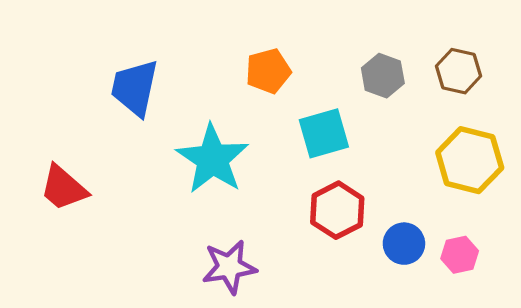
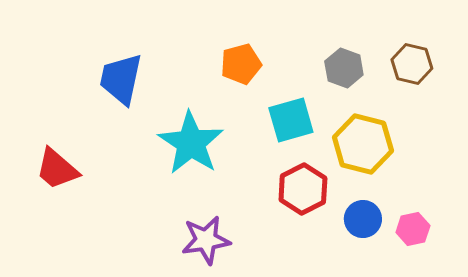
yellow hexagon: (470, 160) -> (363, 144), moved

